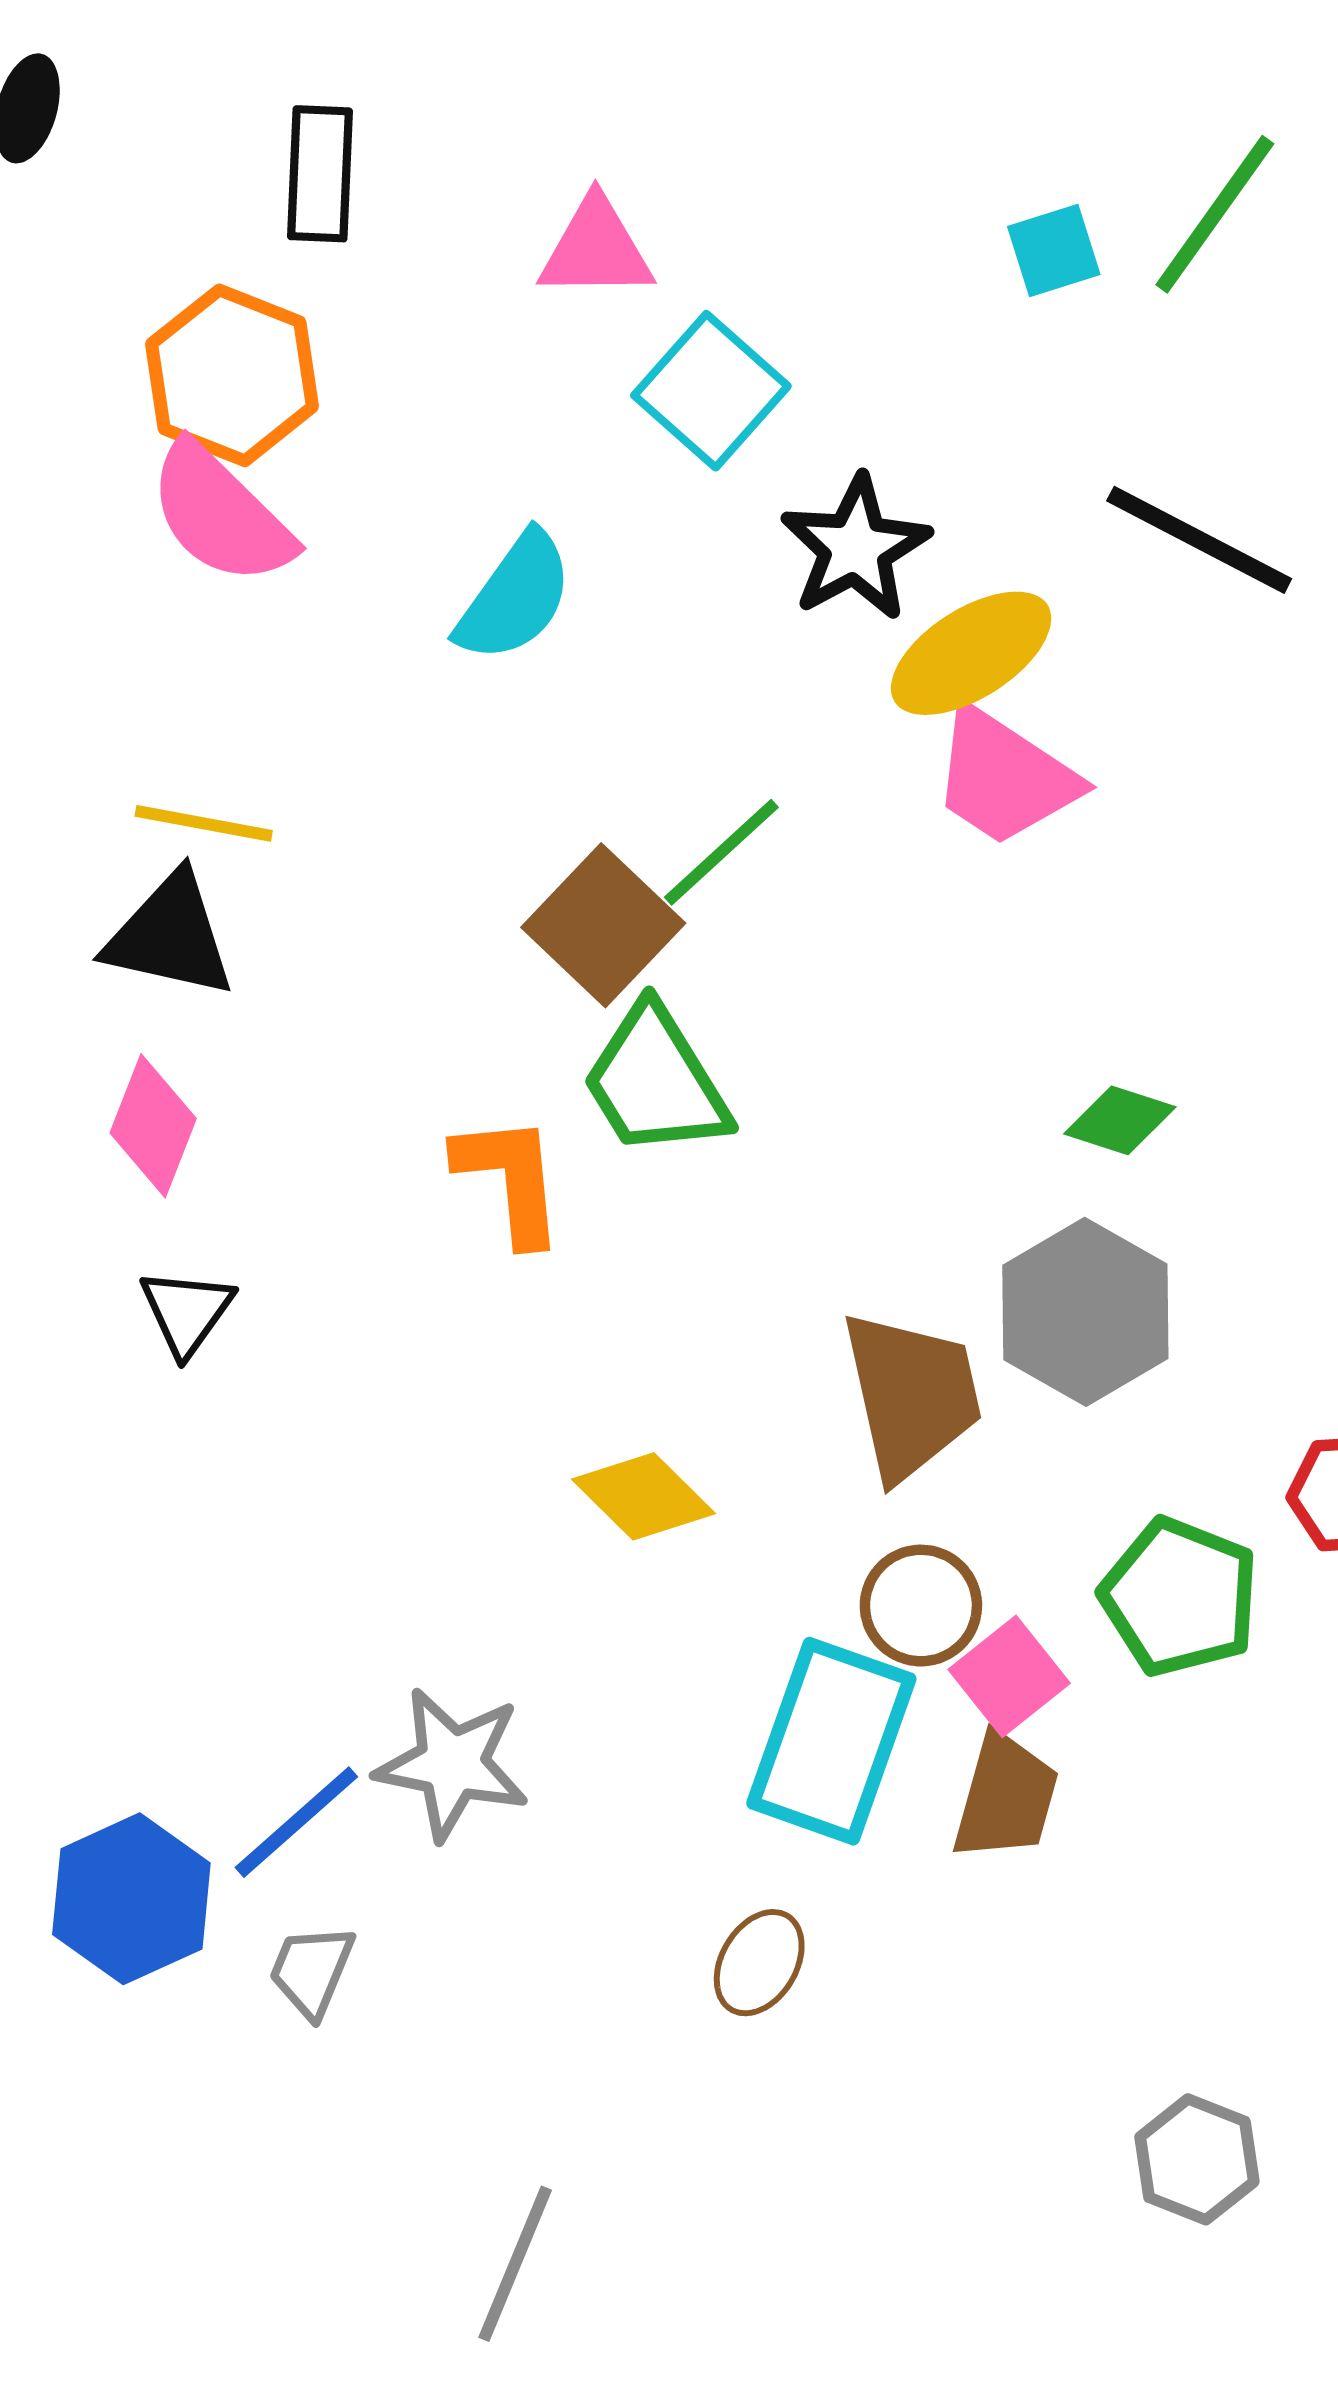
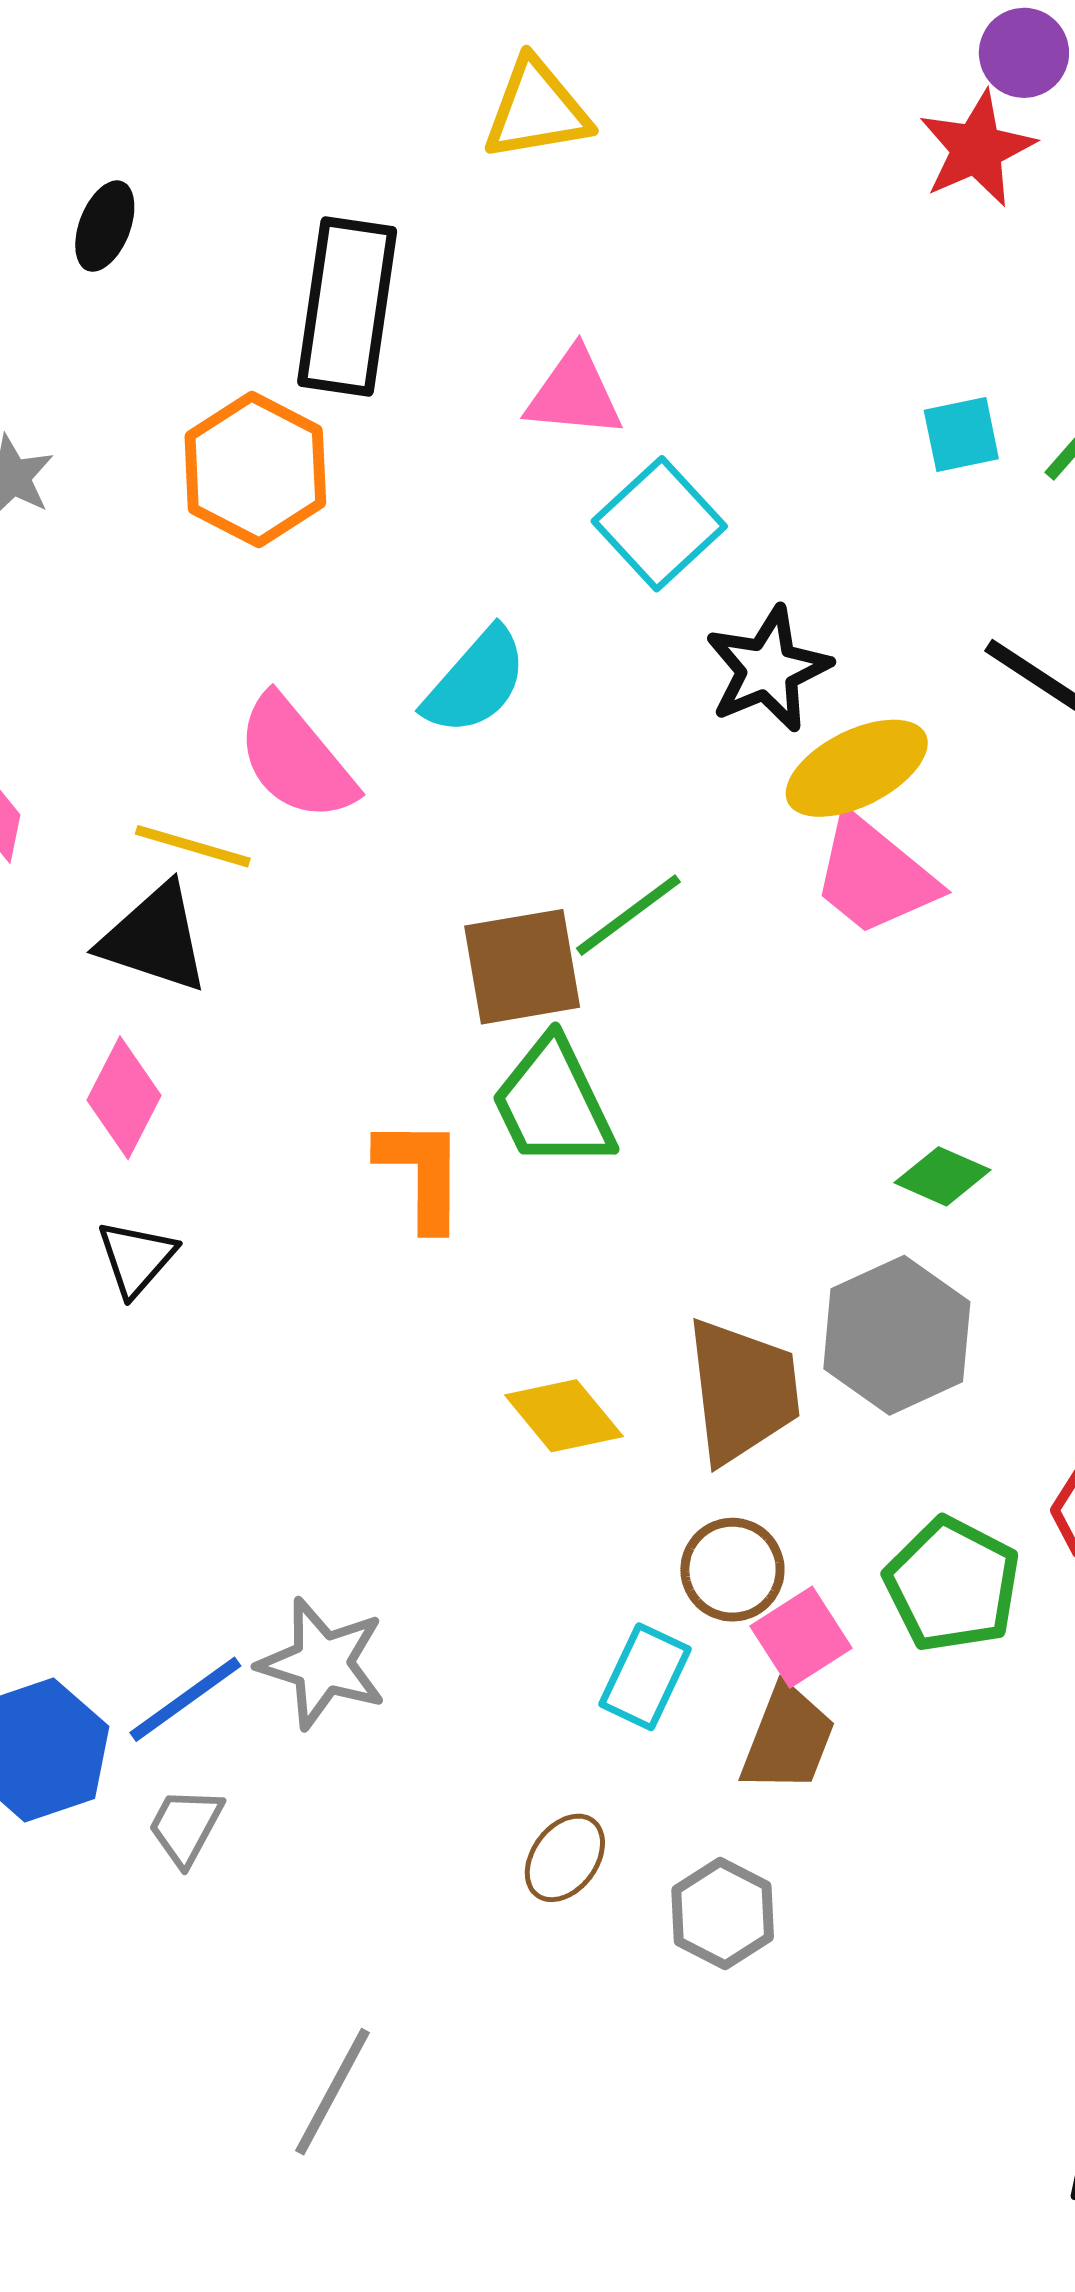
black rectangle: (320, 174) -> (347, 307), size x1.5
pink semicircle: (221, 514) -> (296, 759), moved
brown square: (603, 925) -> (522, 967), turned 31
yellow diamond: (643, 1496) -> (564, 1416), moved
cyan rectangle: (831, 1741) -> (645, 1677), size x0.6
gray hexagon: (1197, 2159) -> (723, 1913), moved

